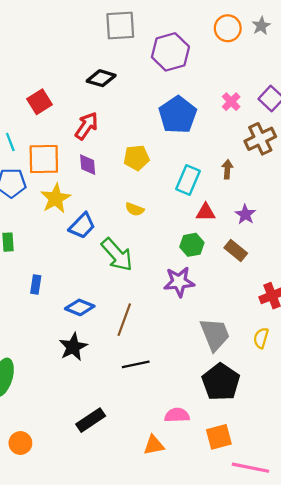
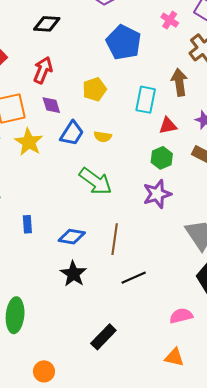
brown arrow: (227, 169) -> (179, 82), size x1.5
blue trapezoid: (82, 226) -> (72, 133), moved
orange triangle: (154, 445) -> (174, 357), moved, turned 35

